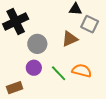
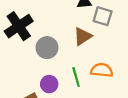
purple circle: (34, 68) -> (49, 84), moved
green line: (59, 73) -> (76, 77), turned 36

